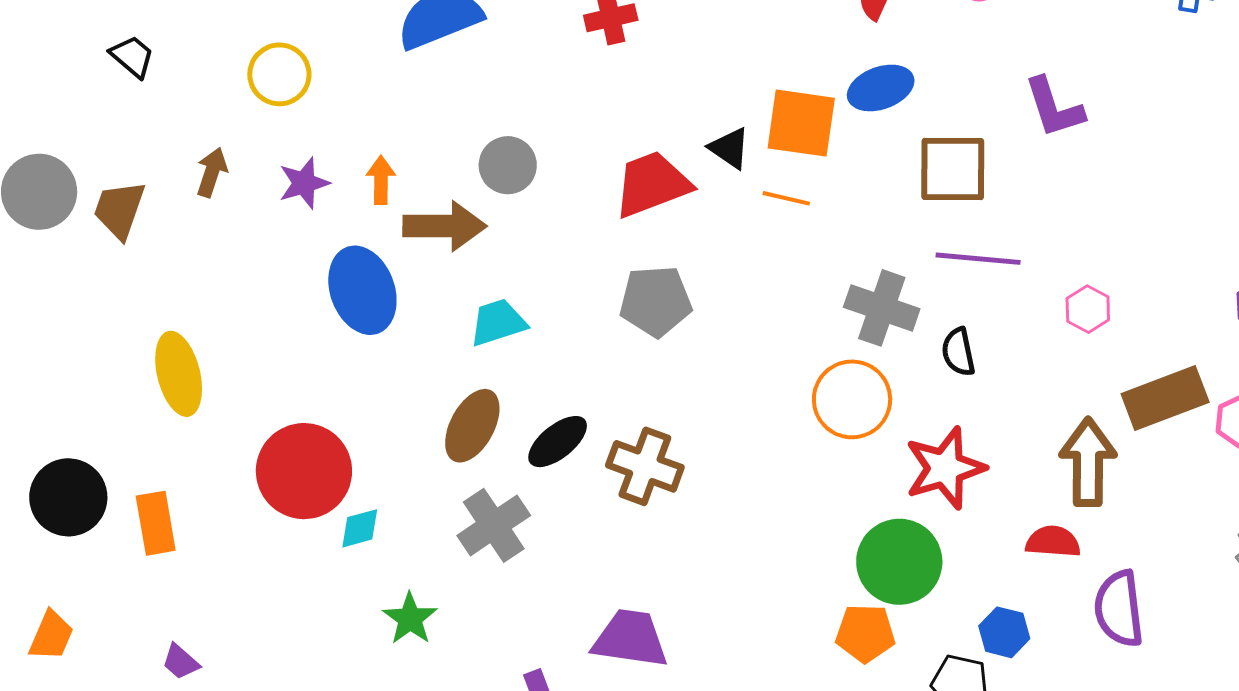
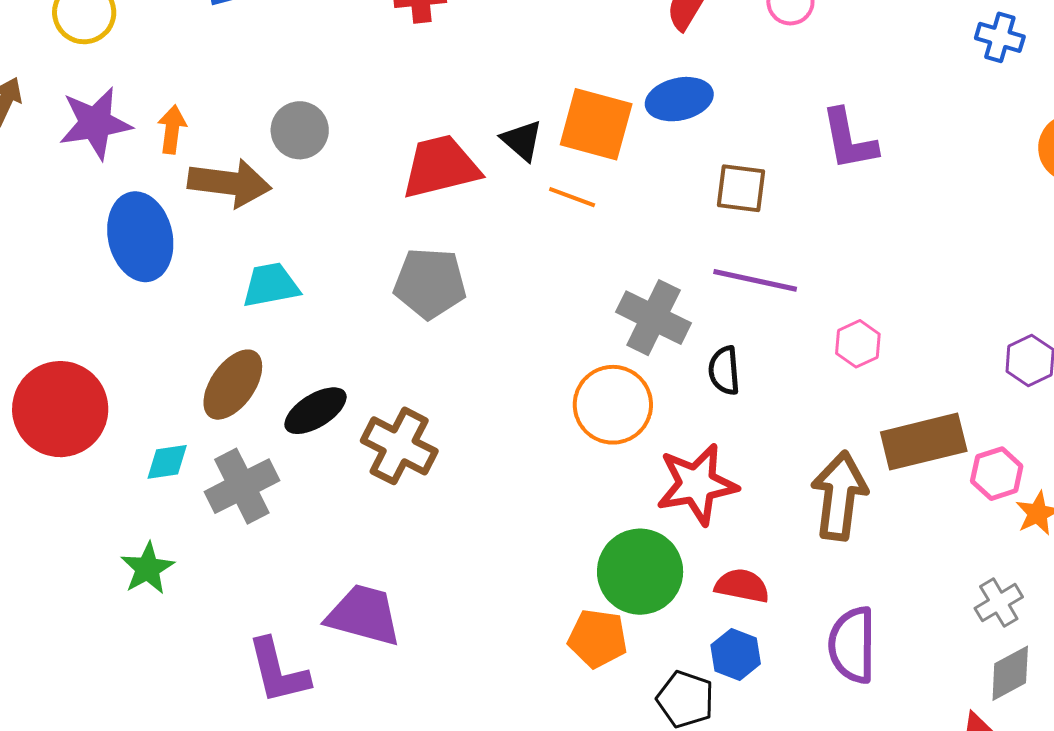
brown square: (953, 169) -> (741, 188), size x0.7
purple star: (304, 183) -> (95, 123), size x1.4
cyan diamond: (360, 528) -> (167, 462), moved
red semicircle: (1053, 542) -> (742, 586), moved

